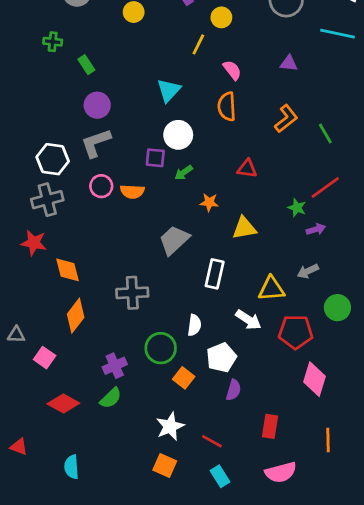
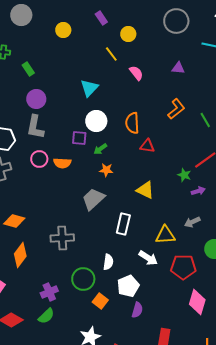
yellow line: (198, 44) -> (111, 54), turned -63
orange semicircle: (227, 107) -> (132, 123), moved
gray L-shape: (96, 143) -> (35, 127), turned -60
orange star: (209, 202) -> (106, 170), moved
yellow triangle: (244, 228) -> (145, 190), turned 36
orange diamond: (67, 270) -> (14, 221), turned -60

